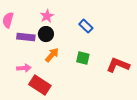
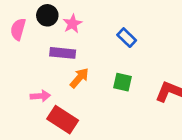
black circle: (46, 34) -> (47, 15), moved
purple rectangle: (26, 37) -> (63, 53), moved

